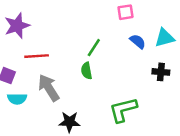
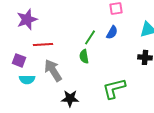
blue semicircle: (138, 41) -> (112, 32), moved, turned 80

